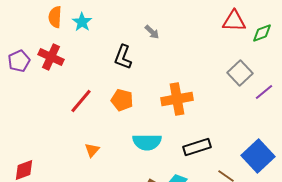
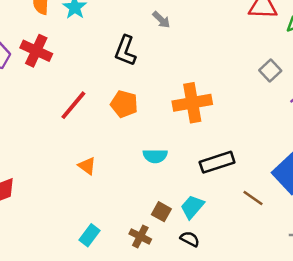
gray square: (240, 73) -> (270, 71), size x0.7
cyan semicircle: (147, 142) -> (155, 156), size x0.7
orange triangle: (92, 150) -> (87, 166), turned -35

